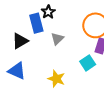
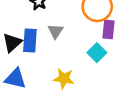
blue rectangle: (36, 23) -> (30, 40), moved, turned 30

